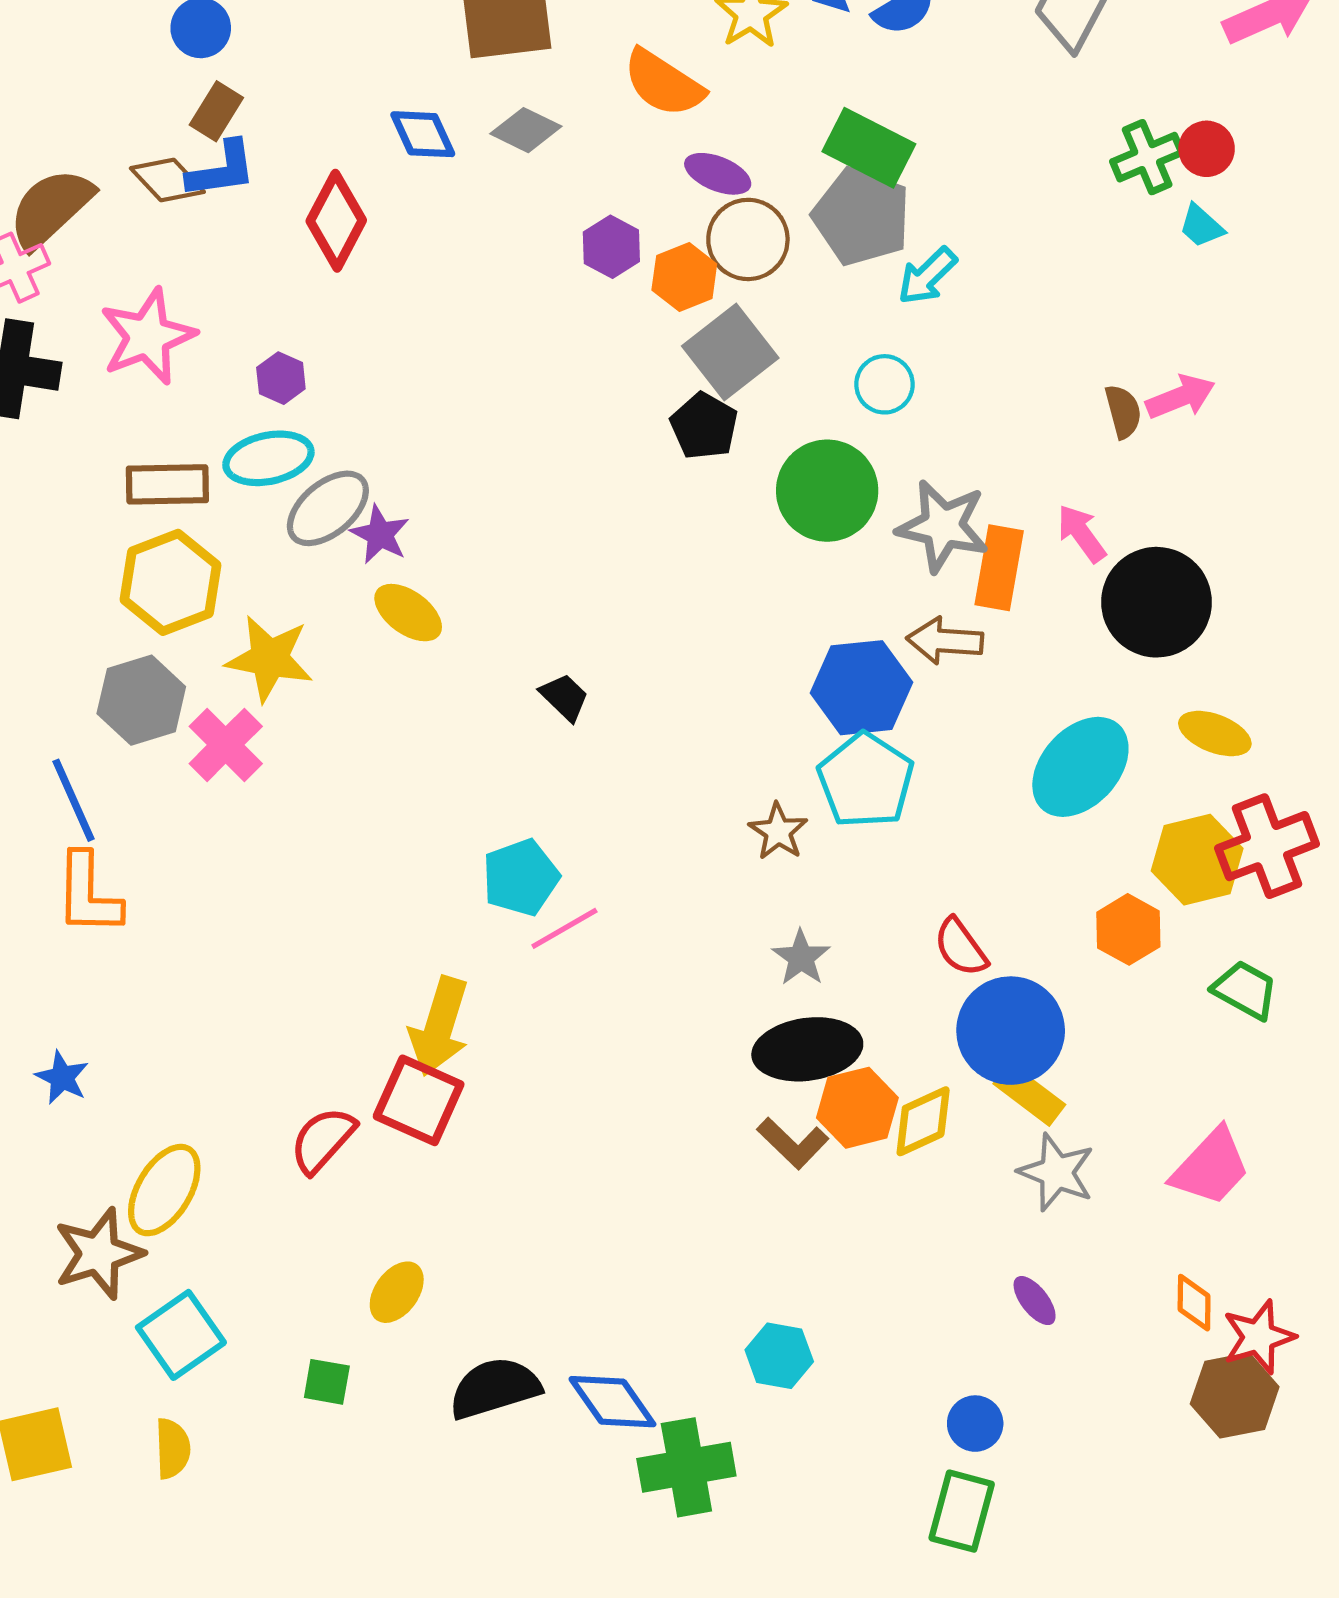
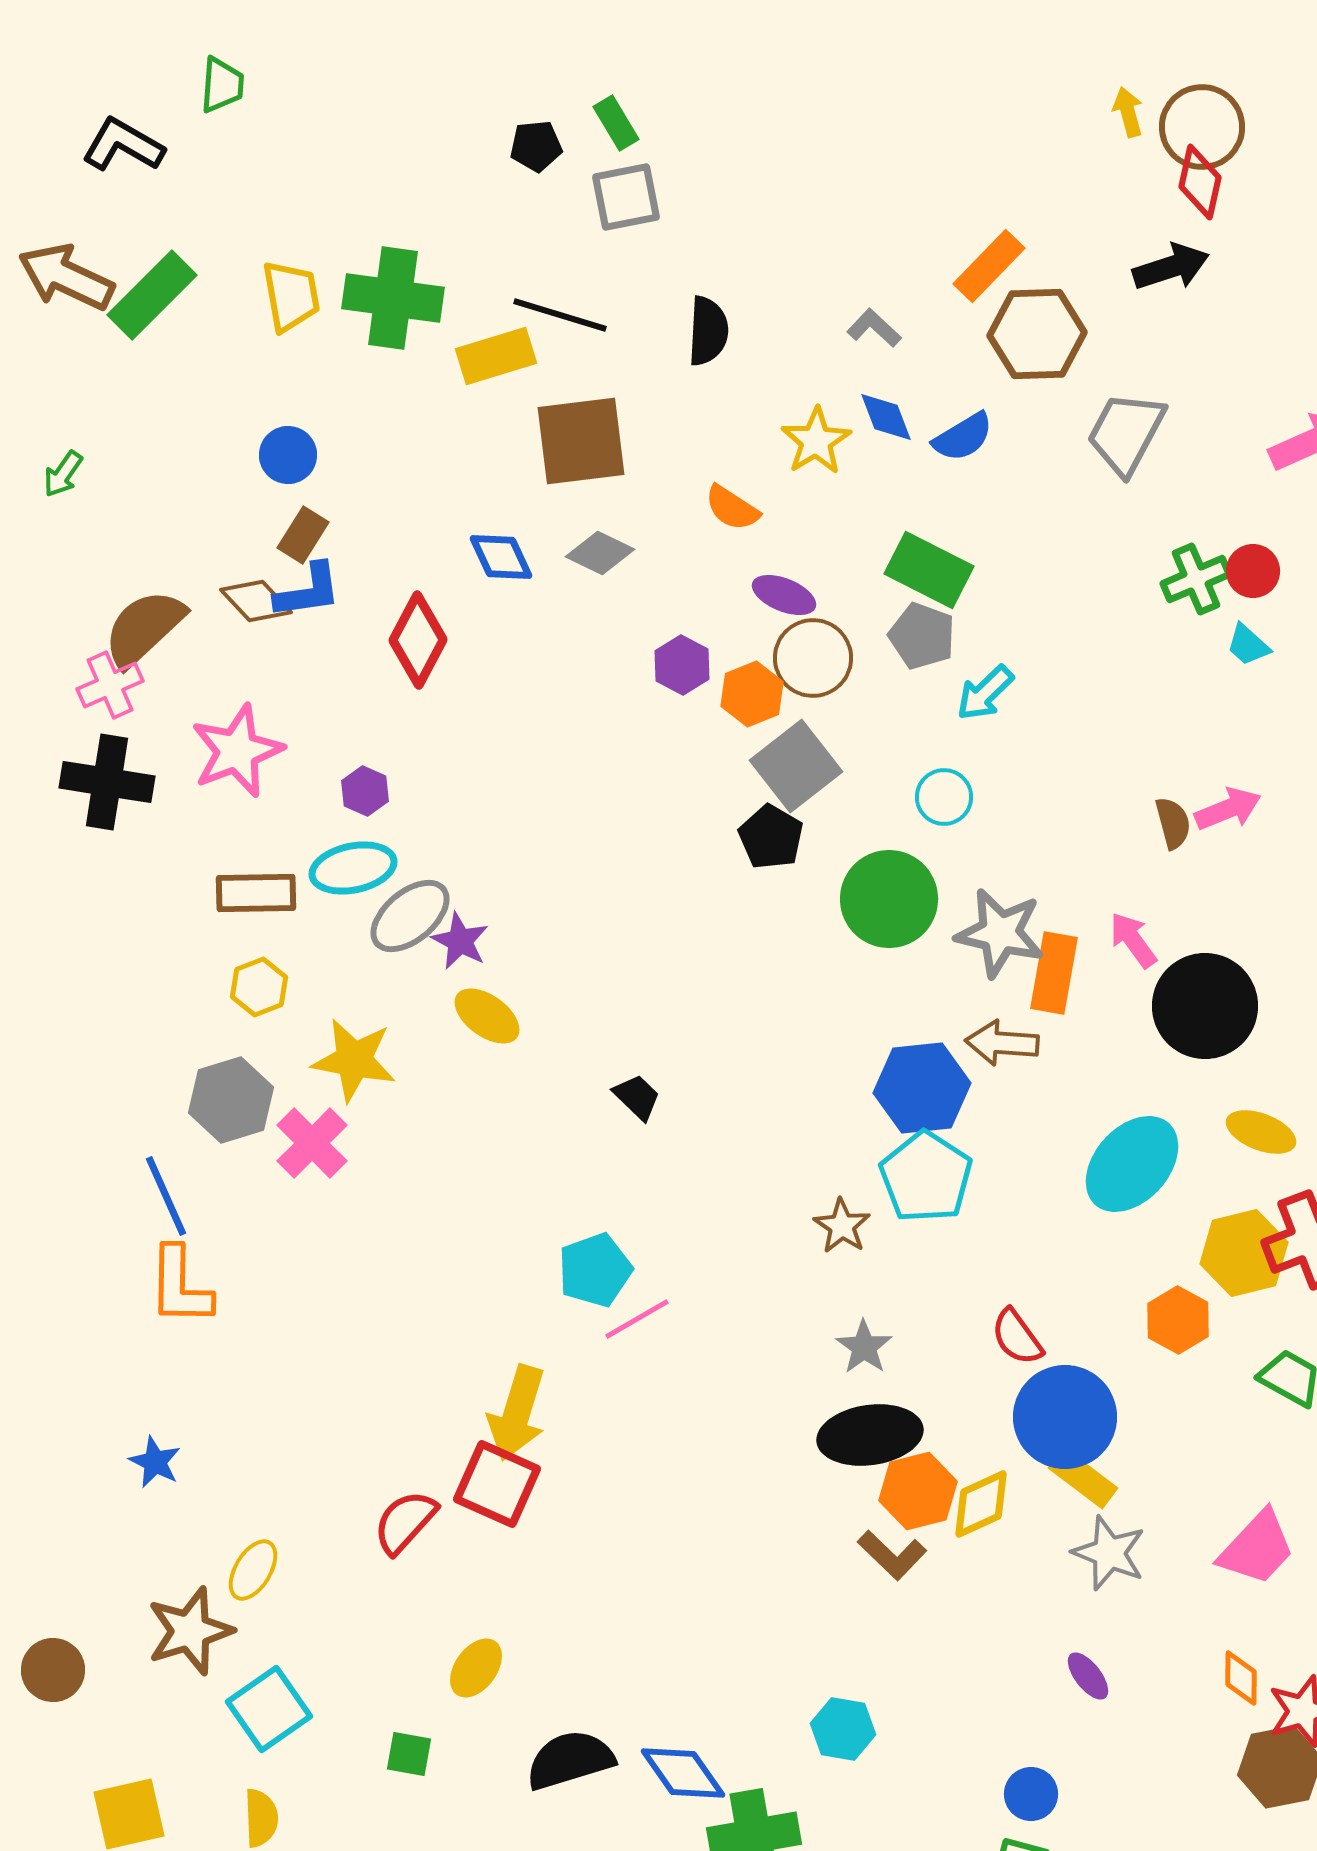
orange semicircle: (664, 83) -> (732, 508), size x0.7
gray pentagon: (862, 217) -> (922, 636), size x0.7
yellow hexagon: (170, 582) -> (259, 987), size x0.6
brown L-shape: (793, 1143) -> (892, 1555), moved
yellow ellipse: (164, 1190) -> (253, 1570), size x0.7

